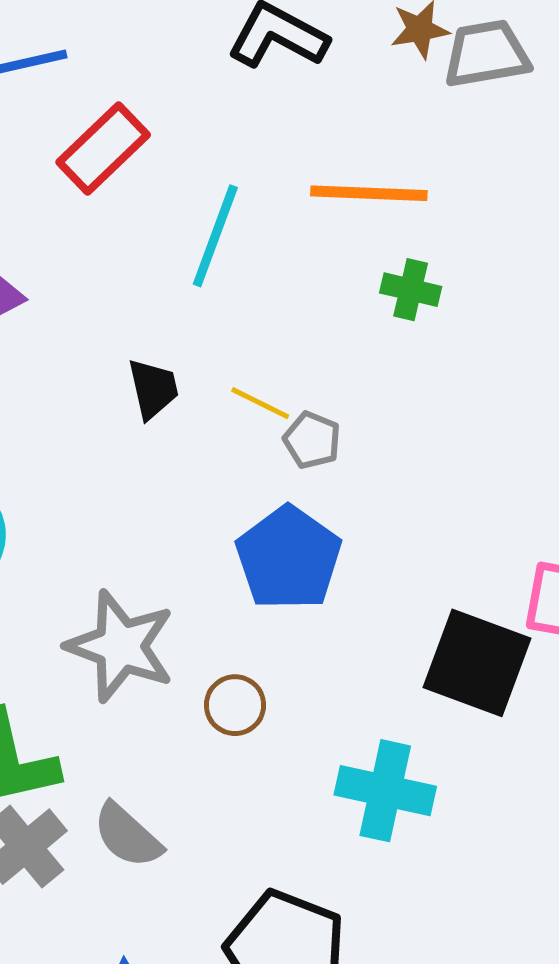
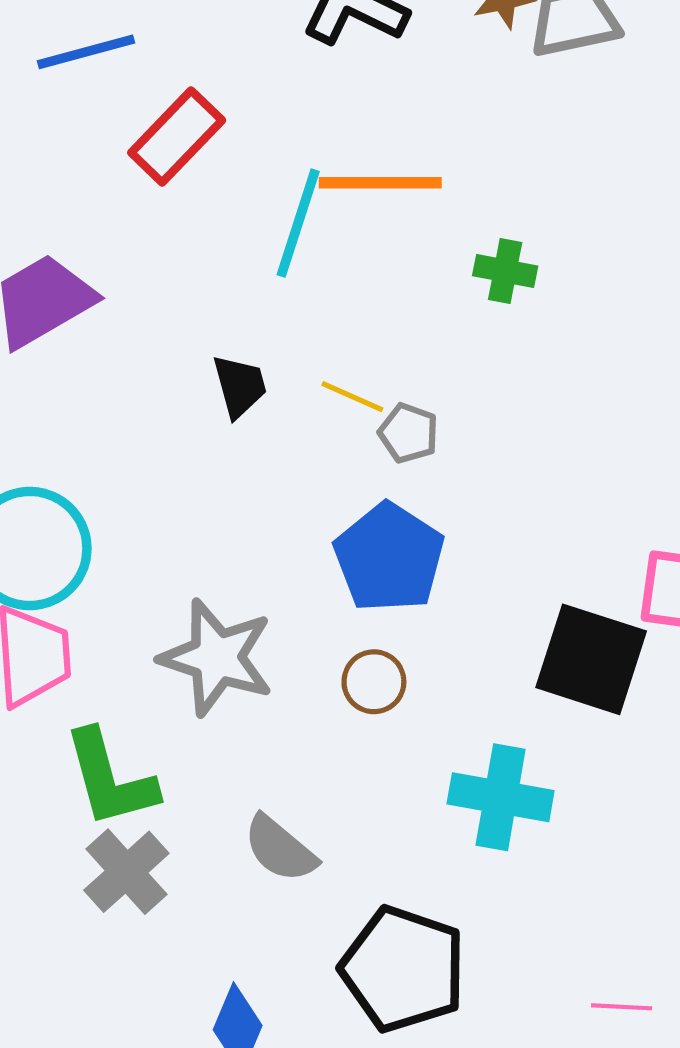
orange line: (369, 193) -> (380, 183), moved
brown circle: (235, 705) -> (374, 682), moved
gray semicircle: (127, 835) -> (280, 849), moved

